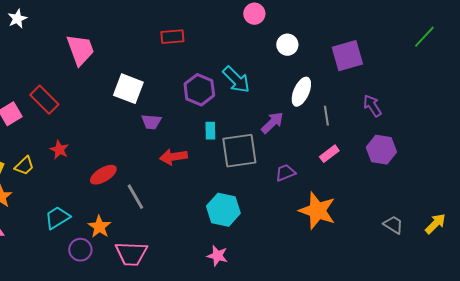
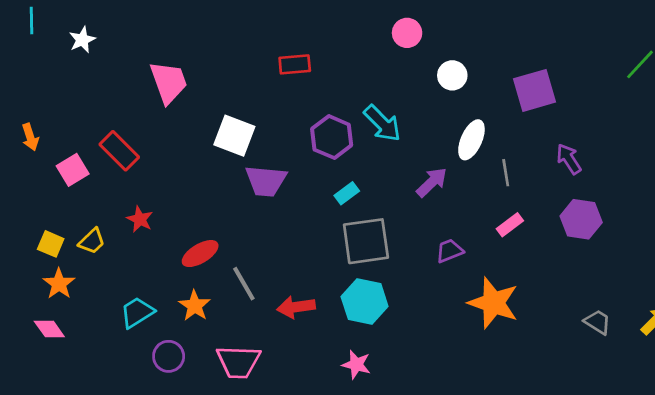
purple trapezoid: (151, 122) -> (266, 181), size x1.5
cyan rectangle: (210, 131) -> (347, 193), turned 54
gray square: (239, 151) -> (366, 241), moved
red arrow: (173, 157) -> (296, 307), moved
orange star: (99, 227) -> (195, 306), moved

